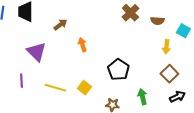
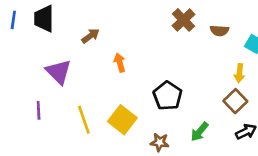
yellow arrow: (166, 47) -> (239, 73), moved
yellow line: (55, 88) -> (84, 120), turned 55
yellow square: (84, 88) -> (122, 120), size x1.5
green arrow: (142, 97) -> (199, 132), turned -126

